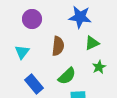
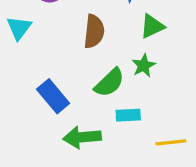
cyan triangle: (22, 52) -> (19, 28), moved
green star: (99, 67) -> (144, 66), moved

